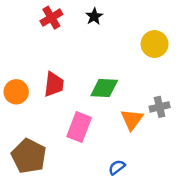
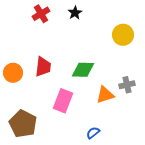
orange triangle: (132, 119) -> (105, 95), turned 36

